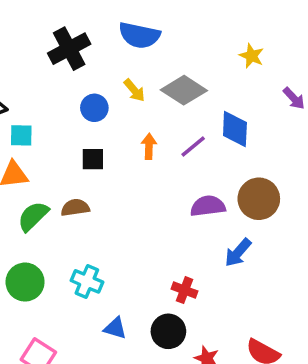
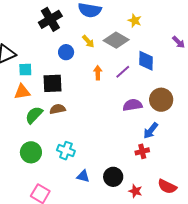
yellow star: (252, 56) -> (135, 21), moved
black square: (93, 159) -> (52, 83), moved, size x1.5
red cross: (185, 290) -> (142, 151), moved, turned -32

